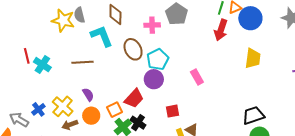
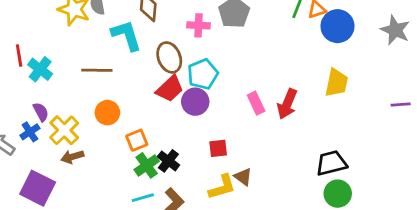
red arrow: (221, 30) -> (287, 104), moved
purple semicircle: (88, 94) -> (41, 112), moved
red trapezoid: (134, 98) -> (170, 89), moved
orange circle: (91, 116) -> (107, 113), moved

